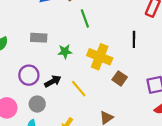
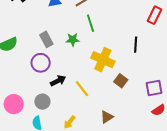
gray rectangle: (39, 38) -> (46, 39), turned 56
green star: (65, 52) -> (73, 40), moved
purple circle: (29, 75) -> (41, 63), moved

